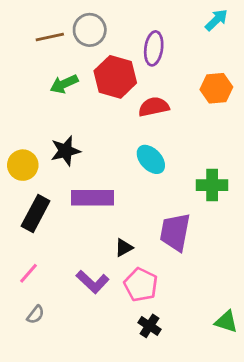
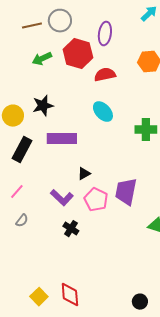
purple trapezoid: (175, 232) -> (126, 192), moved
black cross: (149, 326) -> (71, 229), moved

